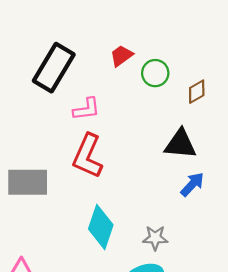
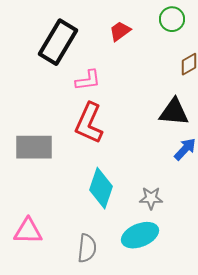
green circle: (155, 73) -> (172, 19), moved

